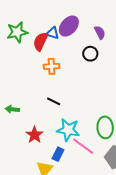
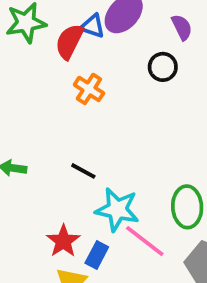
orange cross: (52, 66) -> (89, 89), turned 35
black line: (54, 101) -> (83, 171), moved
red star: (34, 135) -> (63, 241), moved

